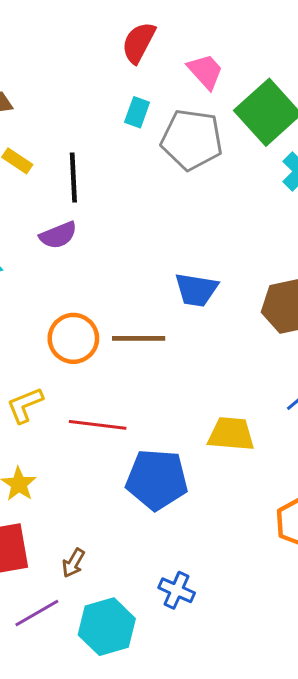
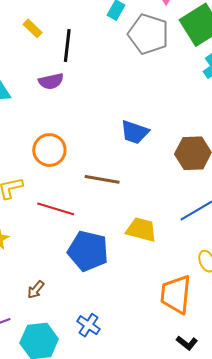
brown line: (139, 338) -> (102, 179), moved
brown arrow: (73, 563) -> (36, 290), moved

